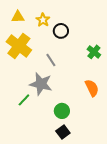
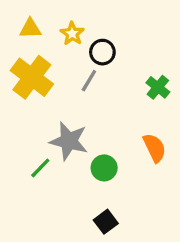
gray line: (51, 60) -> (89, 81), moved, turned 64
green circle: (62, 111) -> (104, 168), moved

